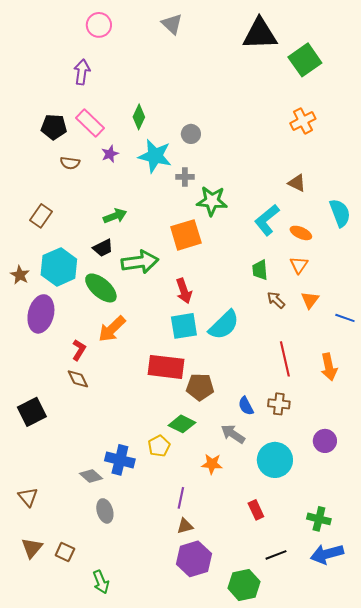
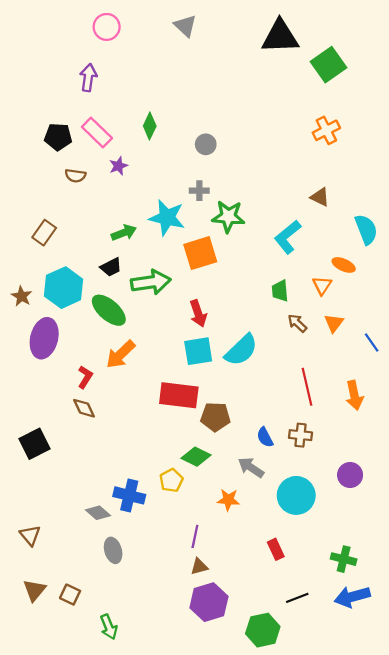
cyan star: (155, 156) -> (167, 218), moved
orange ellipse: (301, 233) -> (344, 265), moved
blue line: (345, 318) -> (372, 343), turned 36

